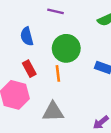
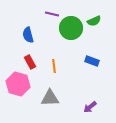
green circle: (66, 48) -> (71, 28), moved

